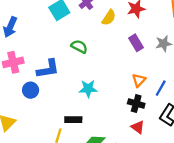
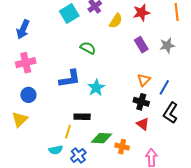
blue L-shape: (48, 69) -> (70, 79), moved
cyan star: (88, 89) -> (96, 88), turned -30
blue circle: (31, 90) -> (28, 95), moved

